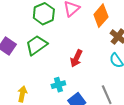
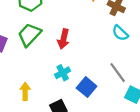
red arrow: (76, 58) -> (64, 39), moved

